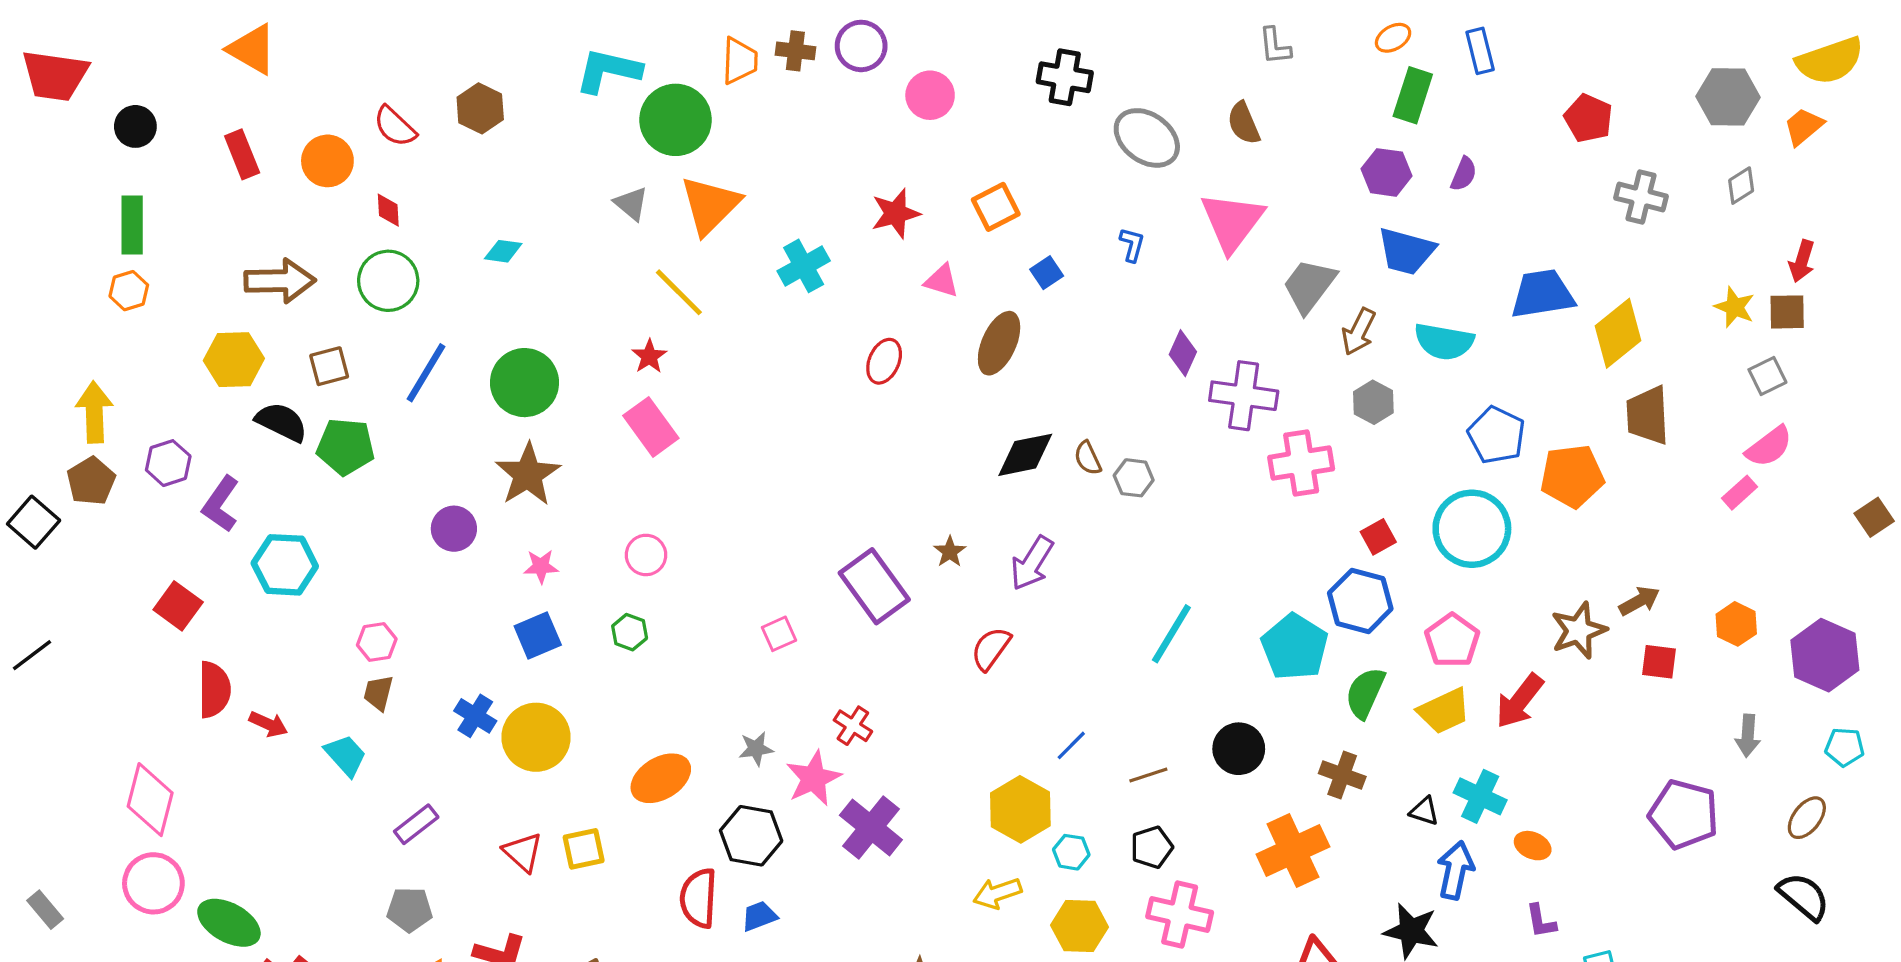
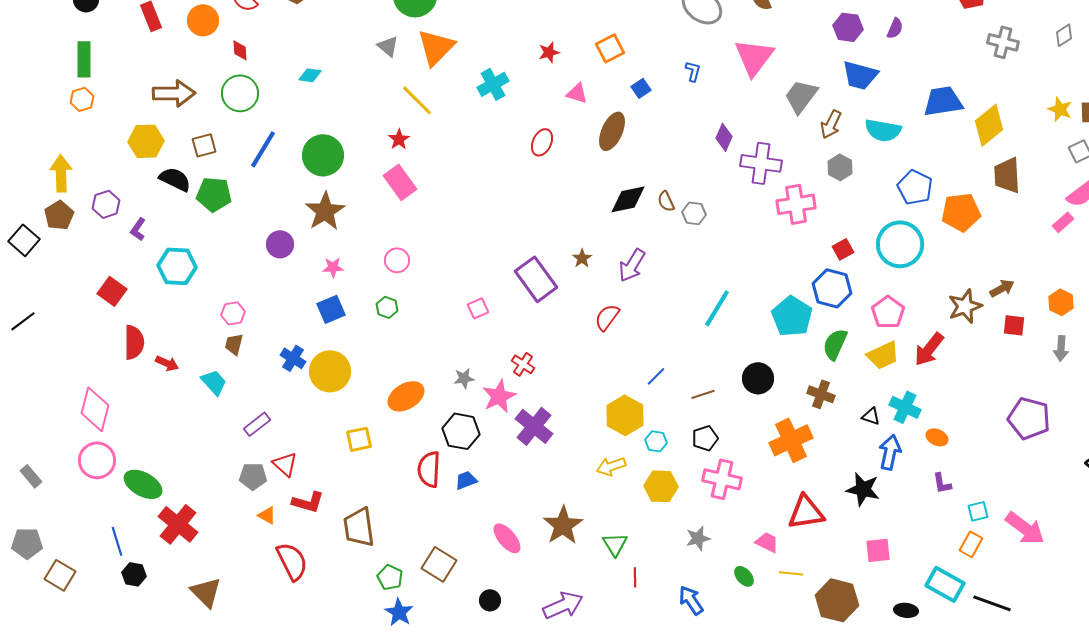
red star: (896, 213) -> (549, 52), size x0.7
purple L-shape: (221, 504) -> (138, 229), size x0.7
gray arrow: (1748, 736) -> (1061, 348), moved
red triangle: (523, 852) -> (285, 464), moved

